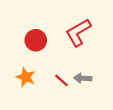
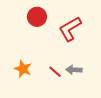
red circle: (36, 40) -> (37, 17), moved

